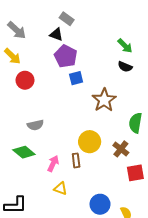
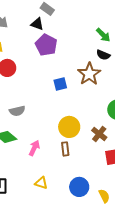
blue square: (76, 78) -> (60, 84), moved
brown star: (104, 100) -> (89, 74), moved
brown rectangle: (76, 160) -> (65, 149), moved
yellow triangle: (60, 189) -> (41, 183), moved

